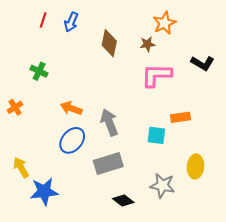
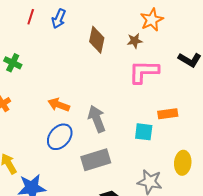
green cross: (39, 71) -> (13, 63), moved

